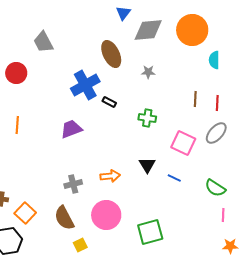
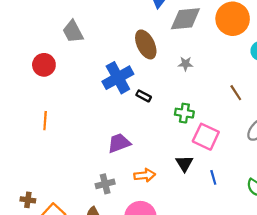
brown line: (195, 99) -> (236, 93), turned -35
purple trapezoid: (71, 129) -> (119, 143), moved
pink square: (183, 143) -> (206, 137), moved
blue line: (174, 178) -> (213, 177), turned 48

